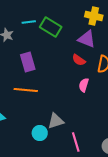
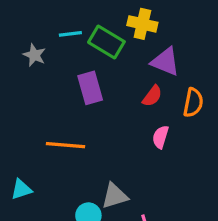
yellow cross: (94, 16) -> (142, 24), moved
red semicircle: (79, 60) -> (152, 96), turned -88
purple rectangle: (28, 62) -> (90, 88), moved

